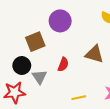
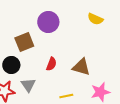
brown triangle: (94, 54) -> (81, 67), moved
gray triangle: (39, 77) -> (28, 85), moved

